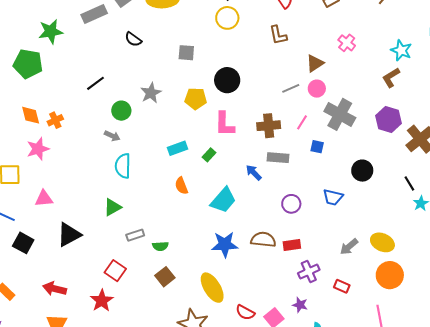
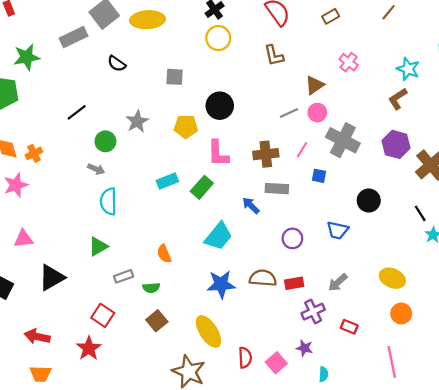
green rectangle: (209, 155) -> (202, 187), size x1.5
orange semicircle: (181, 186) -> (164, 254), moved
gray arrow: (349, 247) -> (338, 283), moved
orange circle: (390, 275) -> (401, 314), size x0.7
red semicircle: (245, 312) -> (245, 358), turned -120

